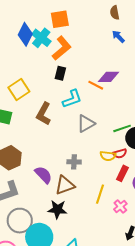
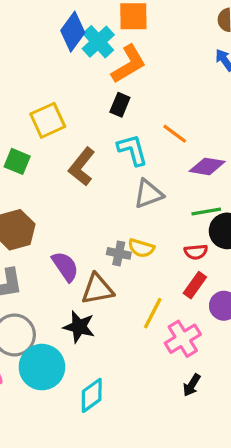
purple diamond: (109, 77) -> (207, 166), moved
cyan L-shape: (72, 99) -> (132, 150), turned -95
yellow semicircle: (108, 156) -> (141, 248), moved
pink cross: (120, 207) -> (183, 339), size x1.5

